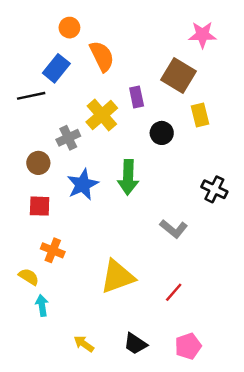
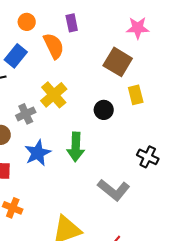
purple rectangle: (137, 97) -> (72, 23), moved
gray L-shape: (174, 229) -> (114, 190), size x1.4

